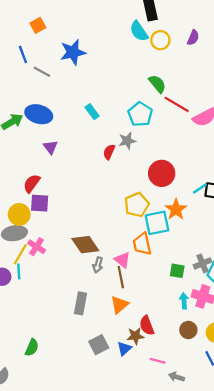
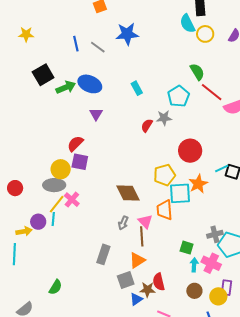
blue line: (23, 54) -> (76, 44), moved
brown diamond: (85, 245) -> (128, 193), moved
green square: (177, 271) -> (187, 248), moved
gray square: (99, 345) -> (126, 280), moved

